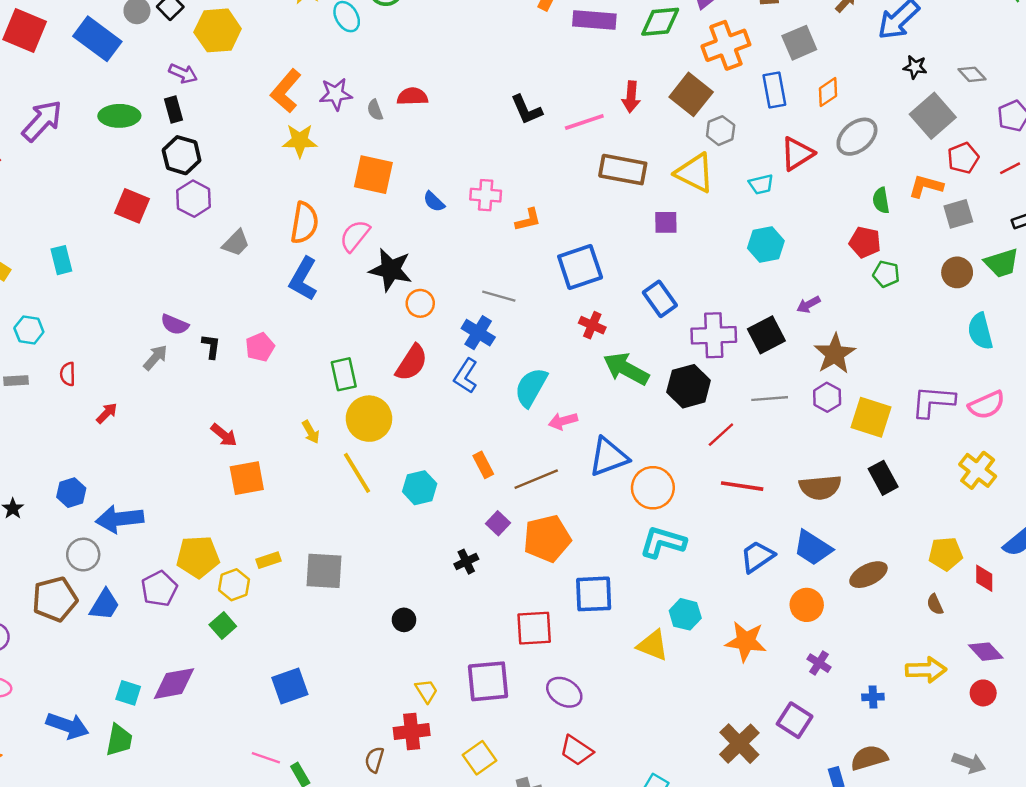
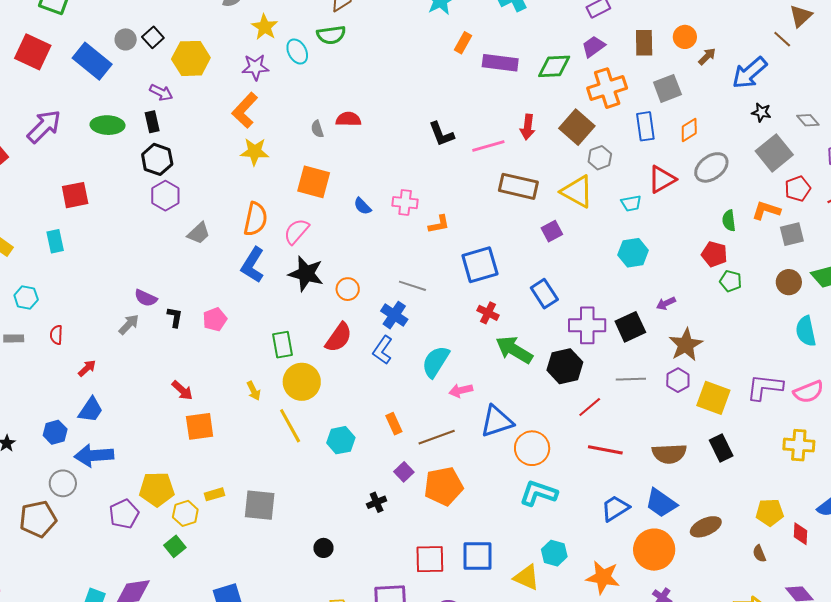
purple star: (336, 94) -> (255, 67), moved
red square: (132, 206) -> (75, 195), moved, turned -36
purple square: (666, 222) -> (552, 231), turned -30
black star: (391, 270) -> (306, 274), moved
yellow cross: (978, 470) -> (799, 445), turned -36
blue square: (594, 594) -> (477, 556), moved
blue trapezoid: (104, 605) -> (91, 410), moved
orange circle: (807, 605) -> (654, 550), size x1.5

